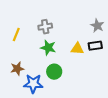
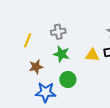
brown star: (17, 69) -> (36, 67), moved

